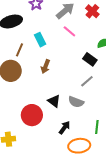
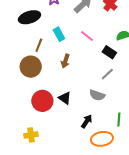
pink line: (69, 31) -> (87, 36), moved
black triangle: (54, 101) -> (65, 98), moved
red circle: (32, 115) -> (42, 101), moved

